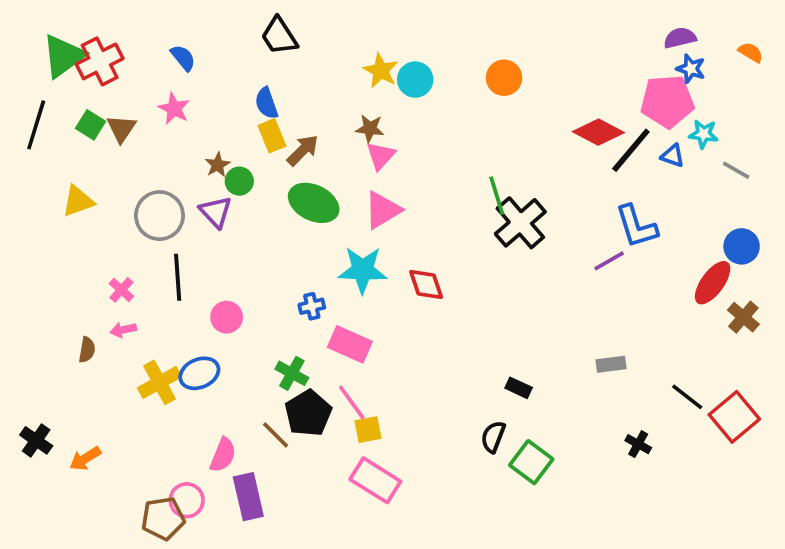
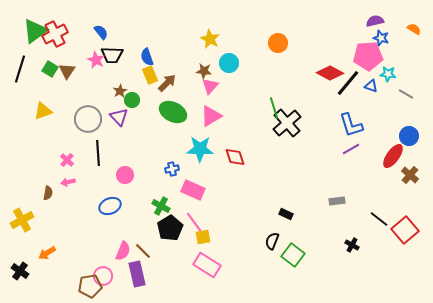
black trapezoid: (279, 36) -> (112, 55), moved, turned -55
cyan circle: (415, 80) -> (229, 63), moved
purple line: (609, 261) -> (351, 149), moved
yellow cross: (159, 382) -> (22, 220), moved
brown line: (276, 435) -> (143, 251), moved
black cross: (36, 440) -> (20, 271), moved

